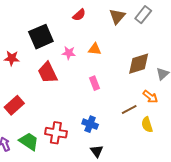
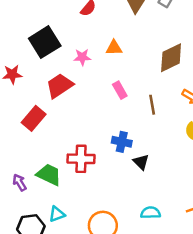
red trapezoid: (48, 73) -> (60, 86), turned 90
red rectangle: (14, 105) -> (34, 118), moved
brown line: (129, 109) -> (152, 105), moved, turned -63
black triangle: (97, 151) -> (141, 162), moved

